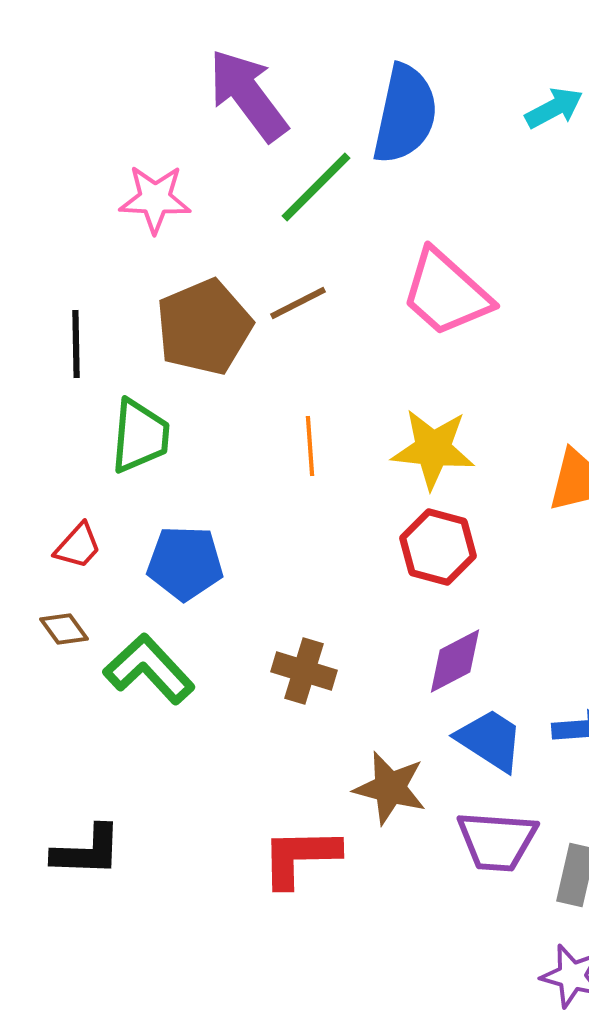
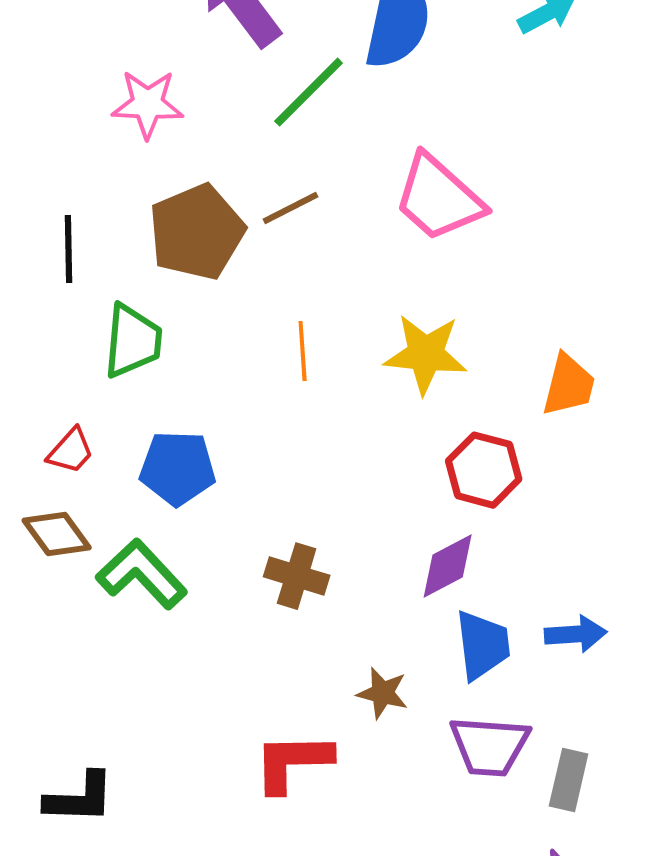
red hexagon: (438, 547) -> (484, 470), moved
brown diamond: (64, 629) -> (57, 534), size x1.4
blue trapezoid: (490, 740) -> (483, 645), turned 50
brown star: (390, 788) -> (383, 693), size x0.7
black L-shape: (87, 851) -> (80, 798), moved

